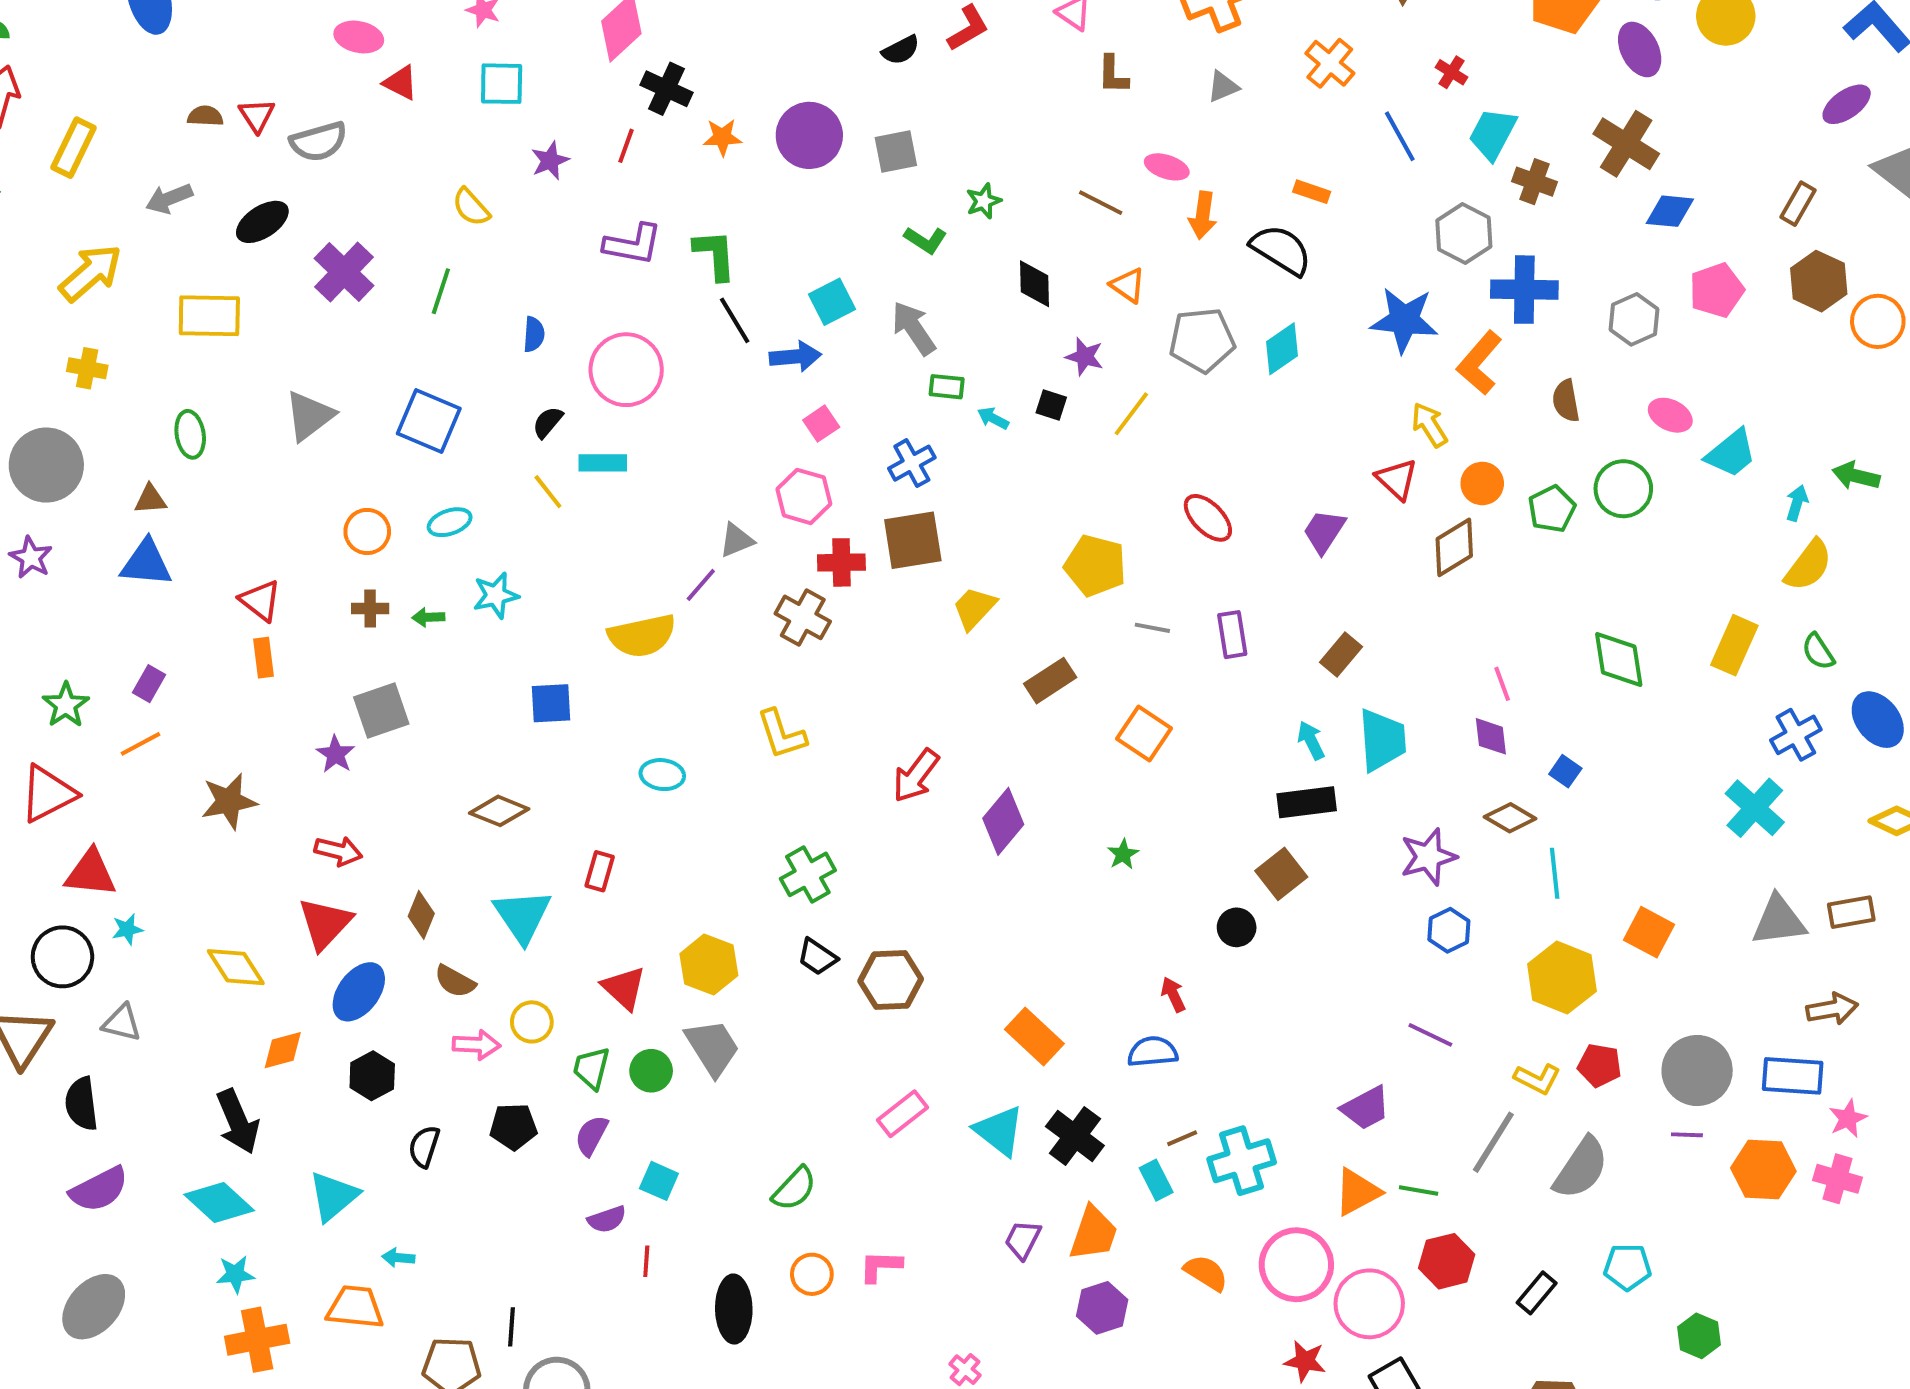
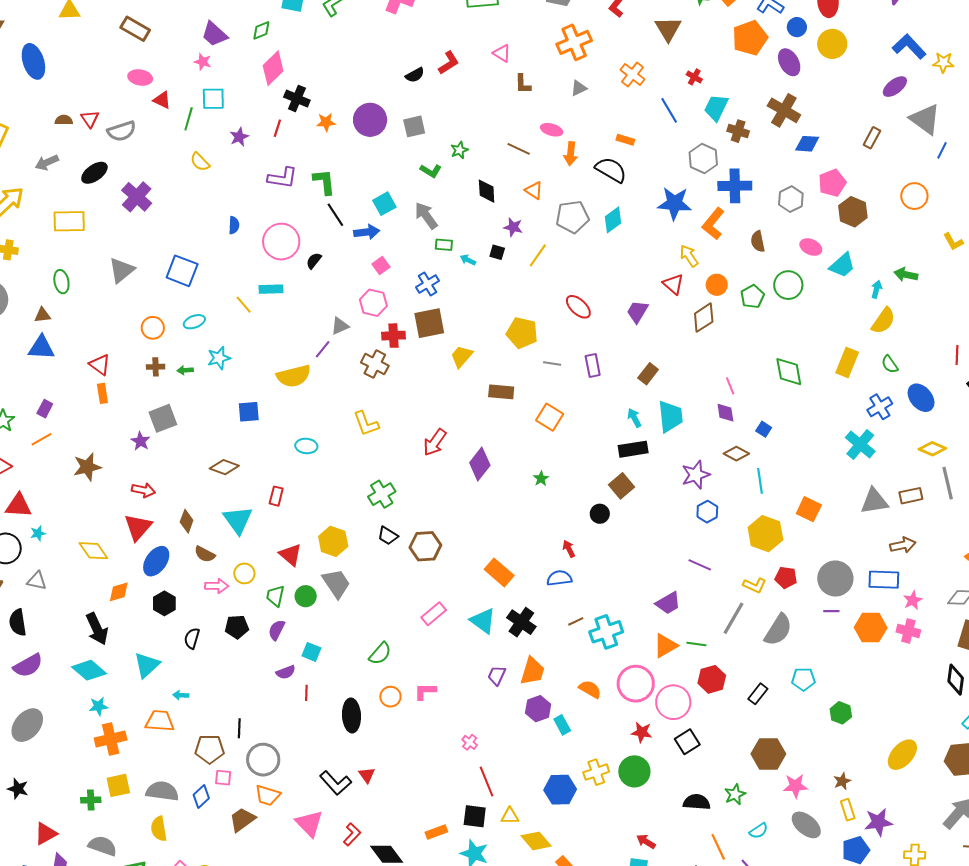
brown hexagon: (1819, 281) -> (853, 212), moved
green line: (441, 291) -> (189, 119), moved
black semicircle: (548, 422) -> (314, 261), moved
brown rectangle: (1050, 681) -> (501, 392), turned 40
cyan rectangle: (1156, 1180) -> (562, 725), moved

